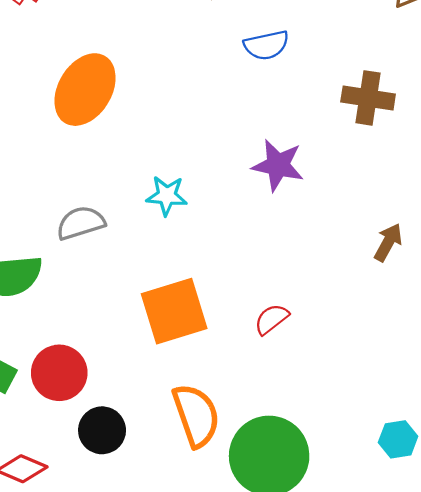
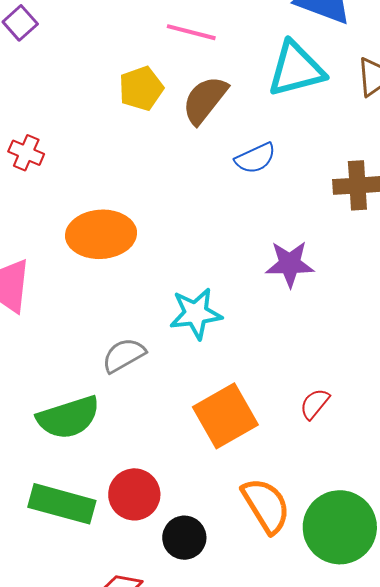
orange ellipse: (85, 90) -> (101, 234), turned 68
cyan star: (167, 196) -> (196, 314), size x1.4

